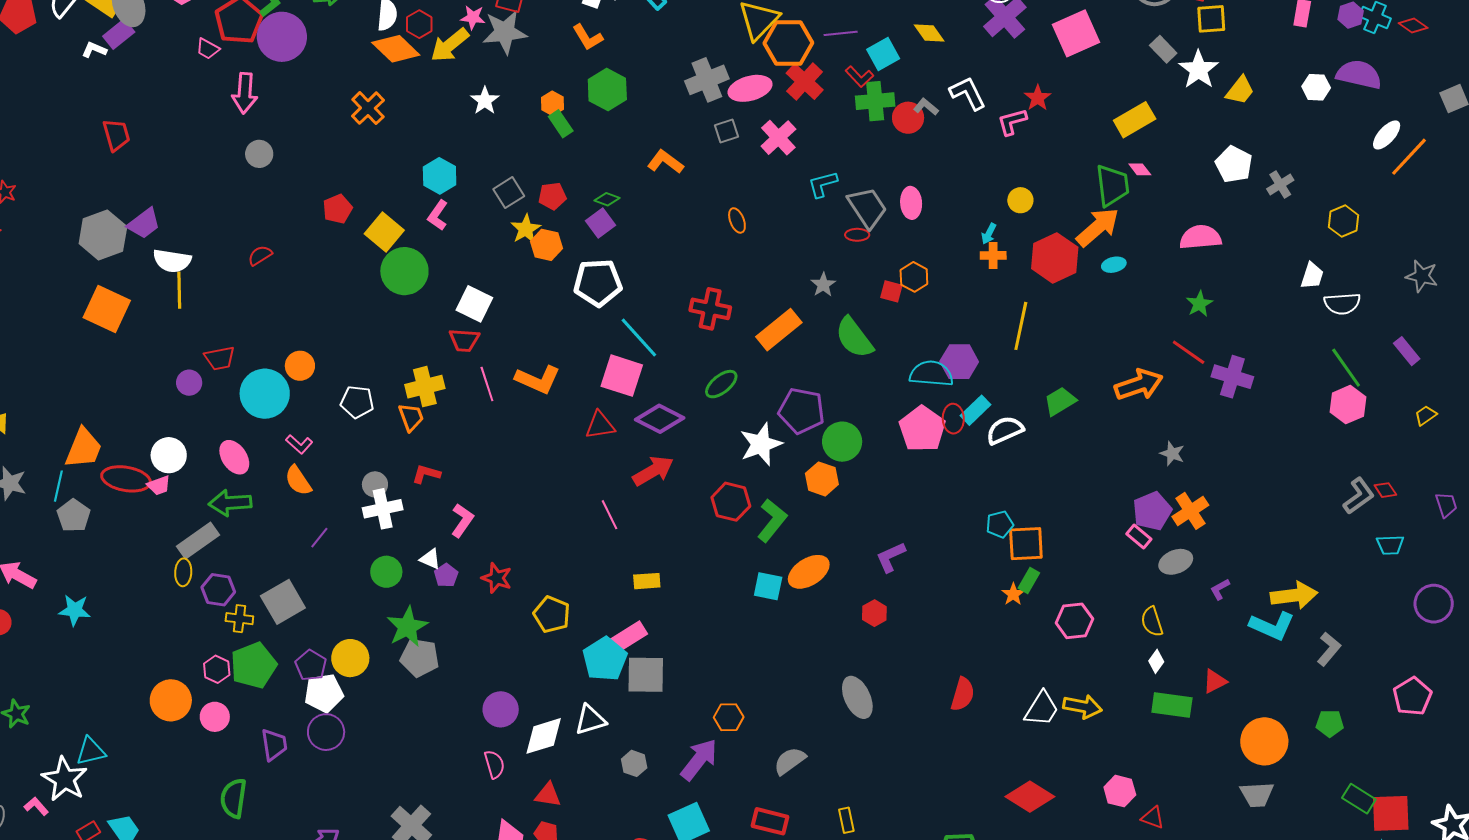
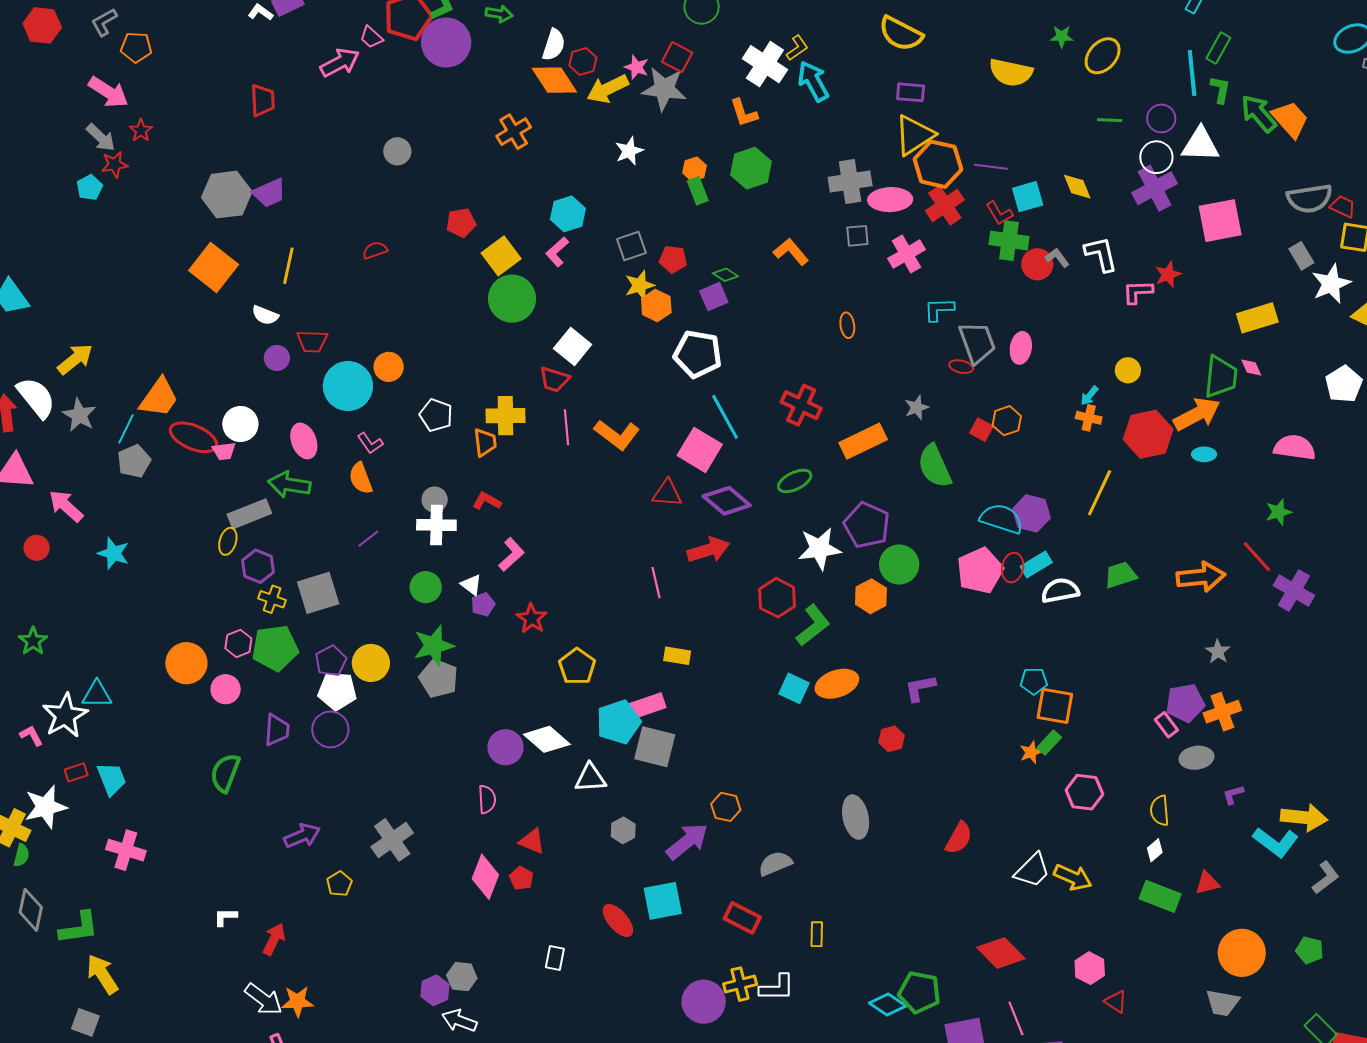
pink arrow: (245, 93) -> (340, 63), moved, turned -135
white semicircle: (172, 261) -> (265, 315), moved, size x0.7
white diamond: (544, 736) -> (547, 739), moved, turned 45

